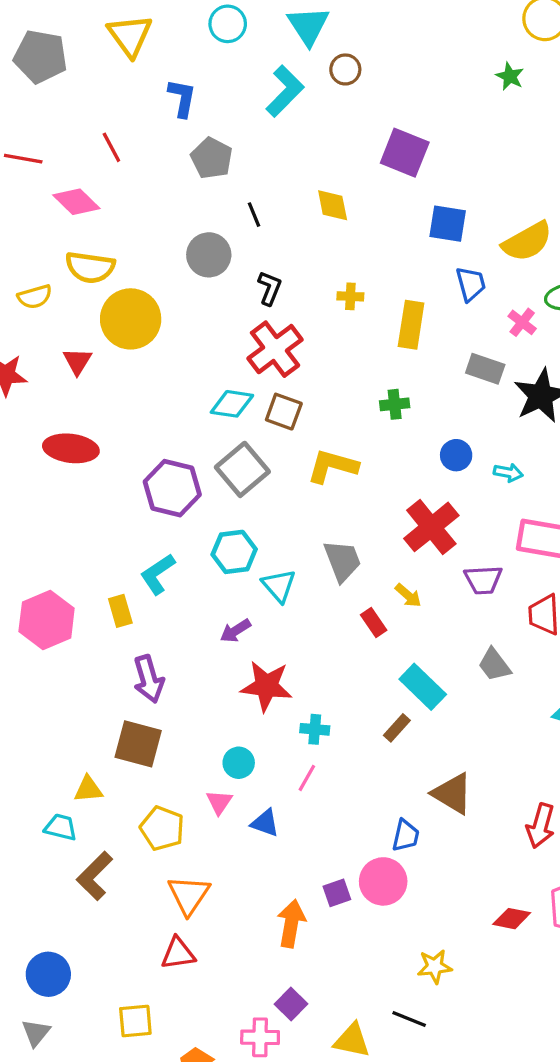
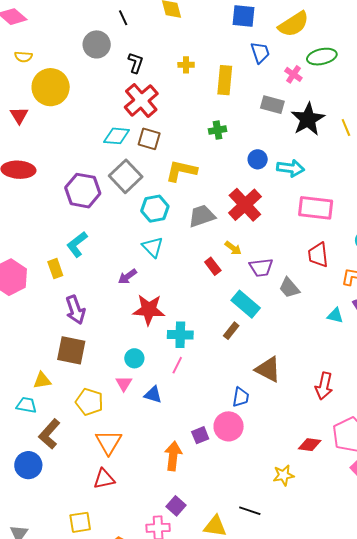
yellow semicircle: (90, 267) -> (23, 57), size x0.6
cyan arrow: (508, 473) -> (291, 168), size x1.5
cyan hexagon: (234, 552) -> (155, 209), moved
gray trapezoid: (342, 561) -> (202, 216), moved, turned -84
purple trapezoid: (483, 580) -> (261, 267), moved
cyan cross: (315, 729) -> (180, 335), size x1.4
yellow star: (435, 967) -> (284, 475), moved
blue circle: (48, 974) -> (28, 465), moved

